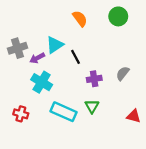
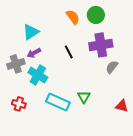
green circle: (118, 16) -> (96, 15), moved
cyan triangle: (55, 45) -> (31, 32), moved
gray cross: (18, 48) -> (16, 64), moved
purple cross: (94, 79) -> (101, 45), moved, size x1.6

